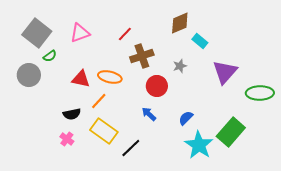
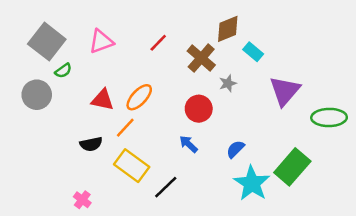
brown cross: (142, 56) -> (201, 58), moved, turned -30
orange ellipse: (110, 77) -> (139, 97), turned -60
pink cross: (67, 139) -> (82, 200), moved

